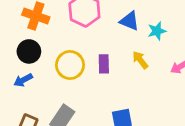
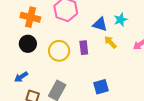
blue triangle: (129, 21) -> (100, 24), moved
blue arrow: (23, 80) -> (21, 77), moved

